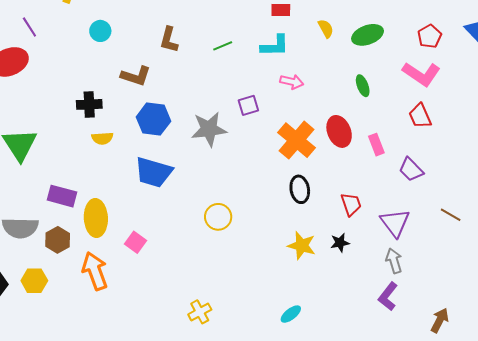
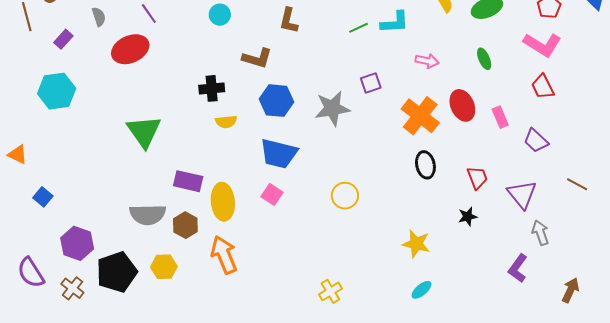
green line: (223, 46) -> (359, 28), moved
pink arrow: (292, 82) -> (427, 61), moved
pink square: (136, 242) -> (272, 194), moved
yellow star: (302, 246) -> (416, 244), moved
gray arrow: (394, 261) -> (540, 233), moved

